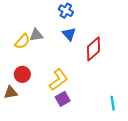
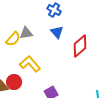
red circle: (22, 74) -> (14, 82), moved
yellow L-shape: (58, 80) -> (30, 64), moved, turned -95

